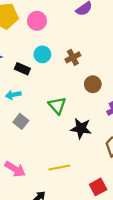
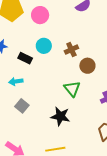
brown circle: (93, 84) -> (87, 66), moved
green triangle: (57, 106) -> (72, 89), moved
black star: (81, 128) -> (60, 116), moved

